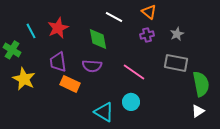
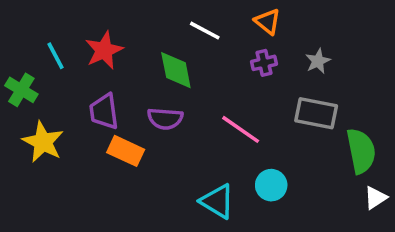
cyan circle: (131, 102) -> (271, 185), moved
white triangle: (198, 111) -> (375, 198), moved
cyan triangle: (104, 112) -> (217, 201), moved

